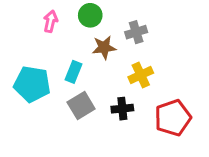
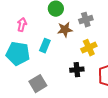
pink arrow: (50, 21) -> (22, 25), moved
gray square: (81, 106) -> (38, 84), moved

